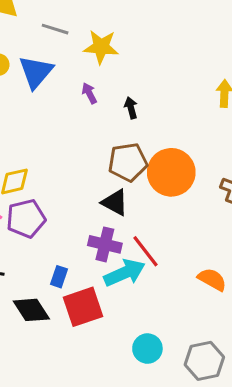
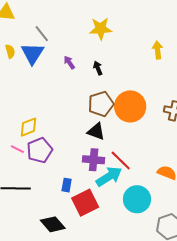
gray line: (55, 29) -> (42, 34), moved, turned 42
yellow star: (101, 47) -> (101, 29), moved
black diamond: (31, 310) -> (53, 224), moved
cyan circle: (147, 349) -> (137, 199), moved, size x1.4

